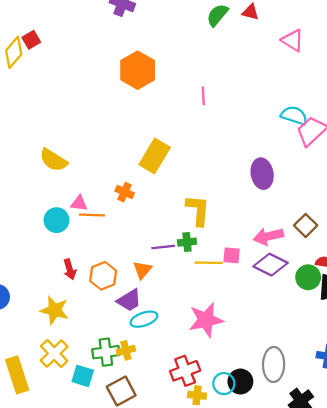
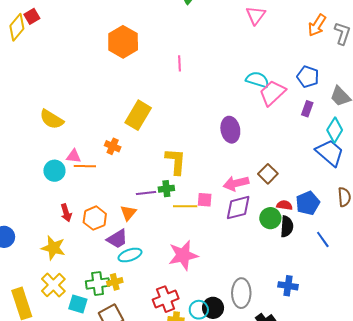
pink triangle: (293, 40) -> (256, 15), turned 35
purple diamond: (271, 265) -> (238, 208), turned -40

